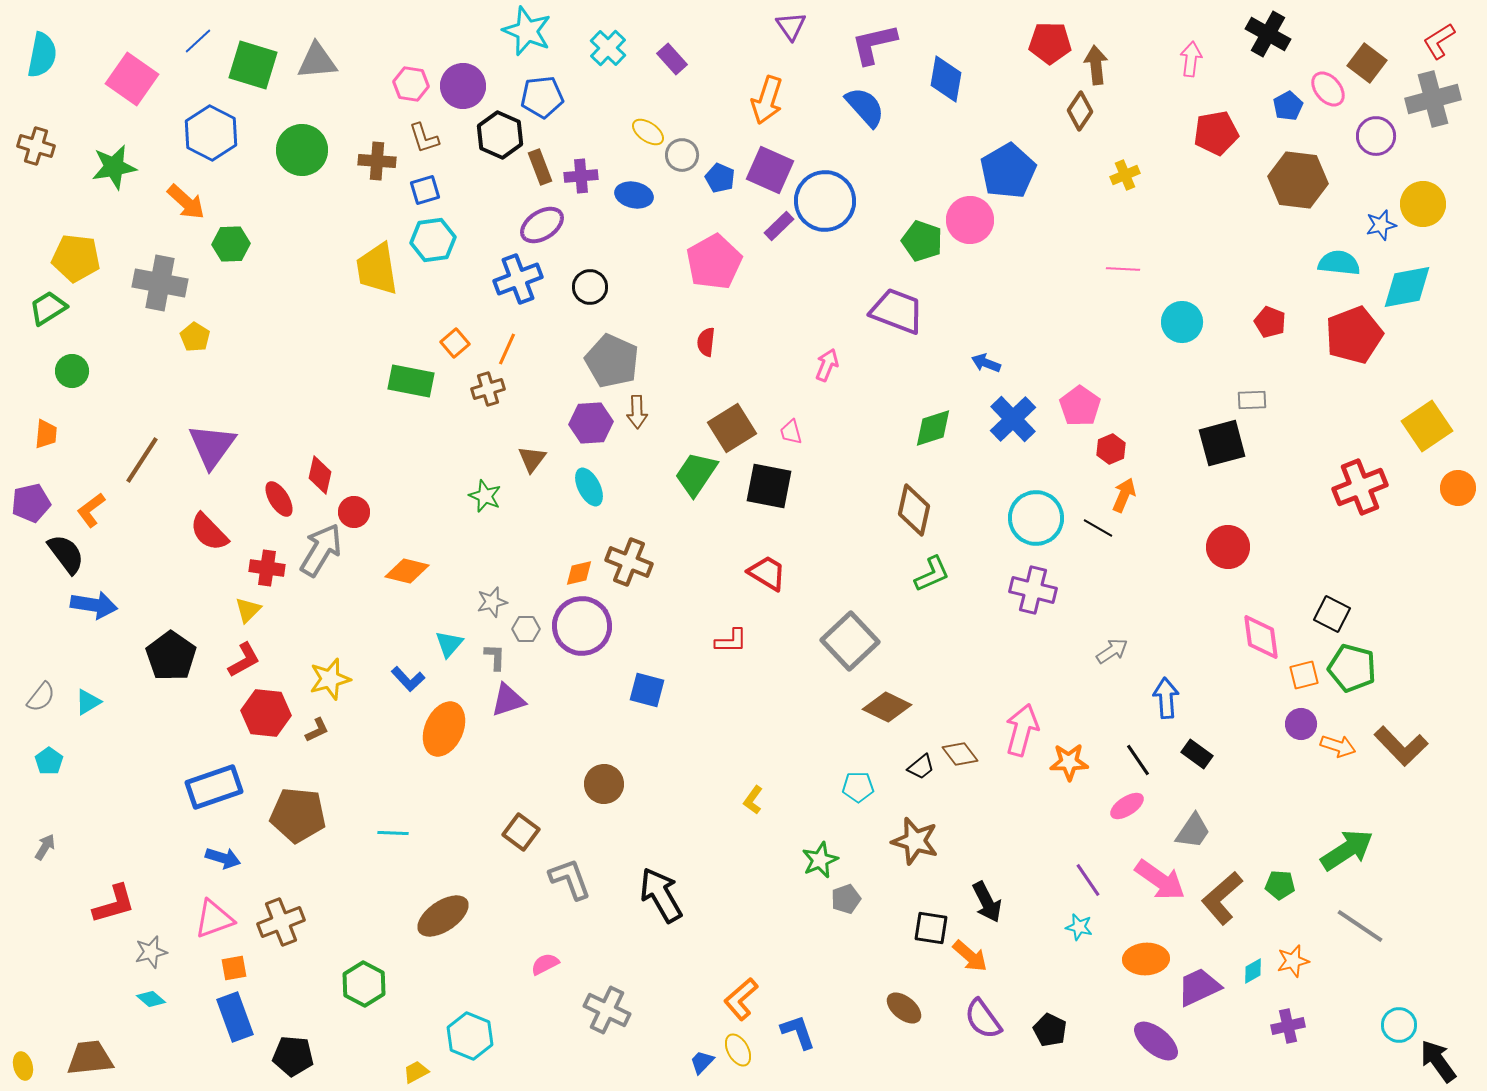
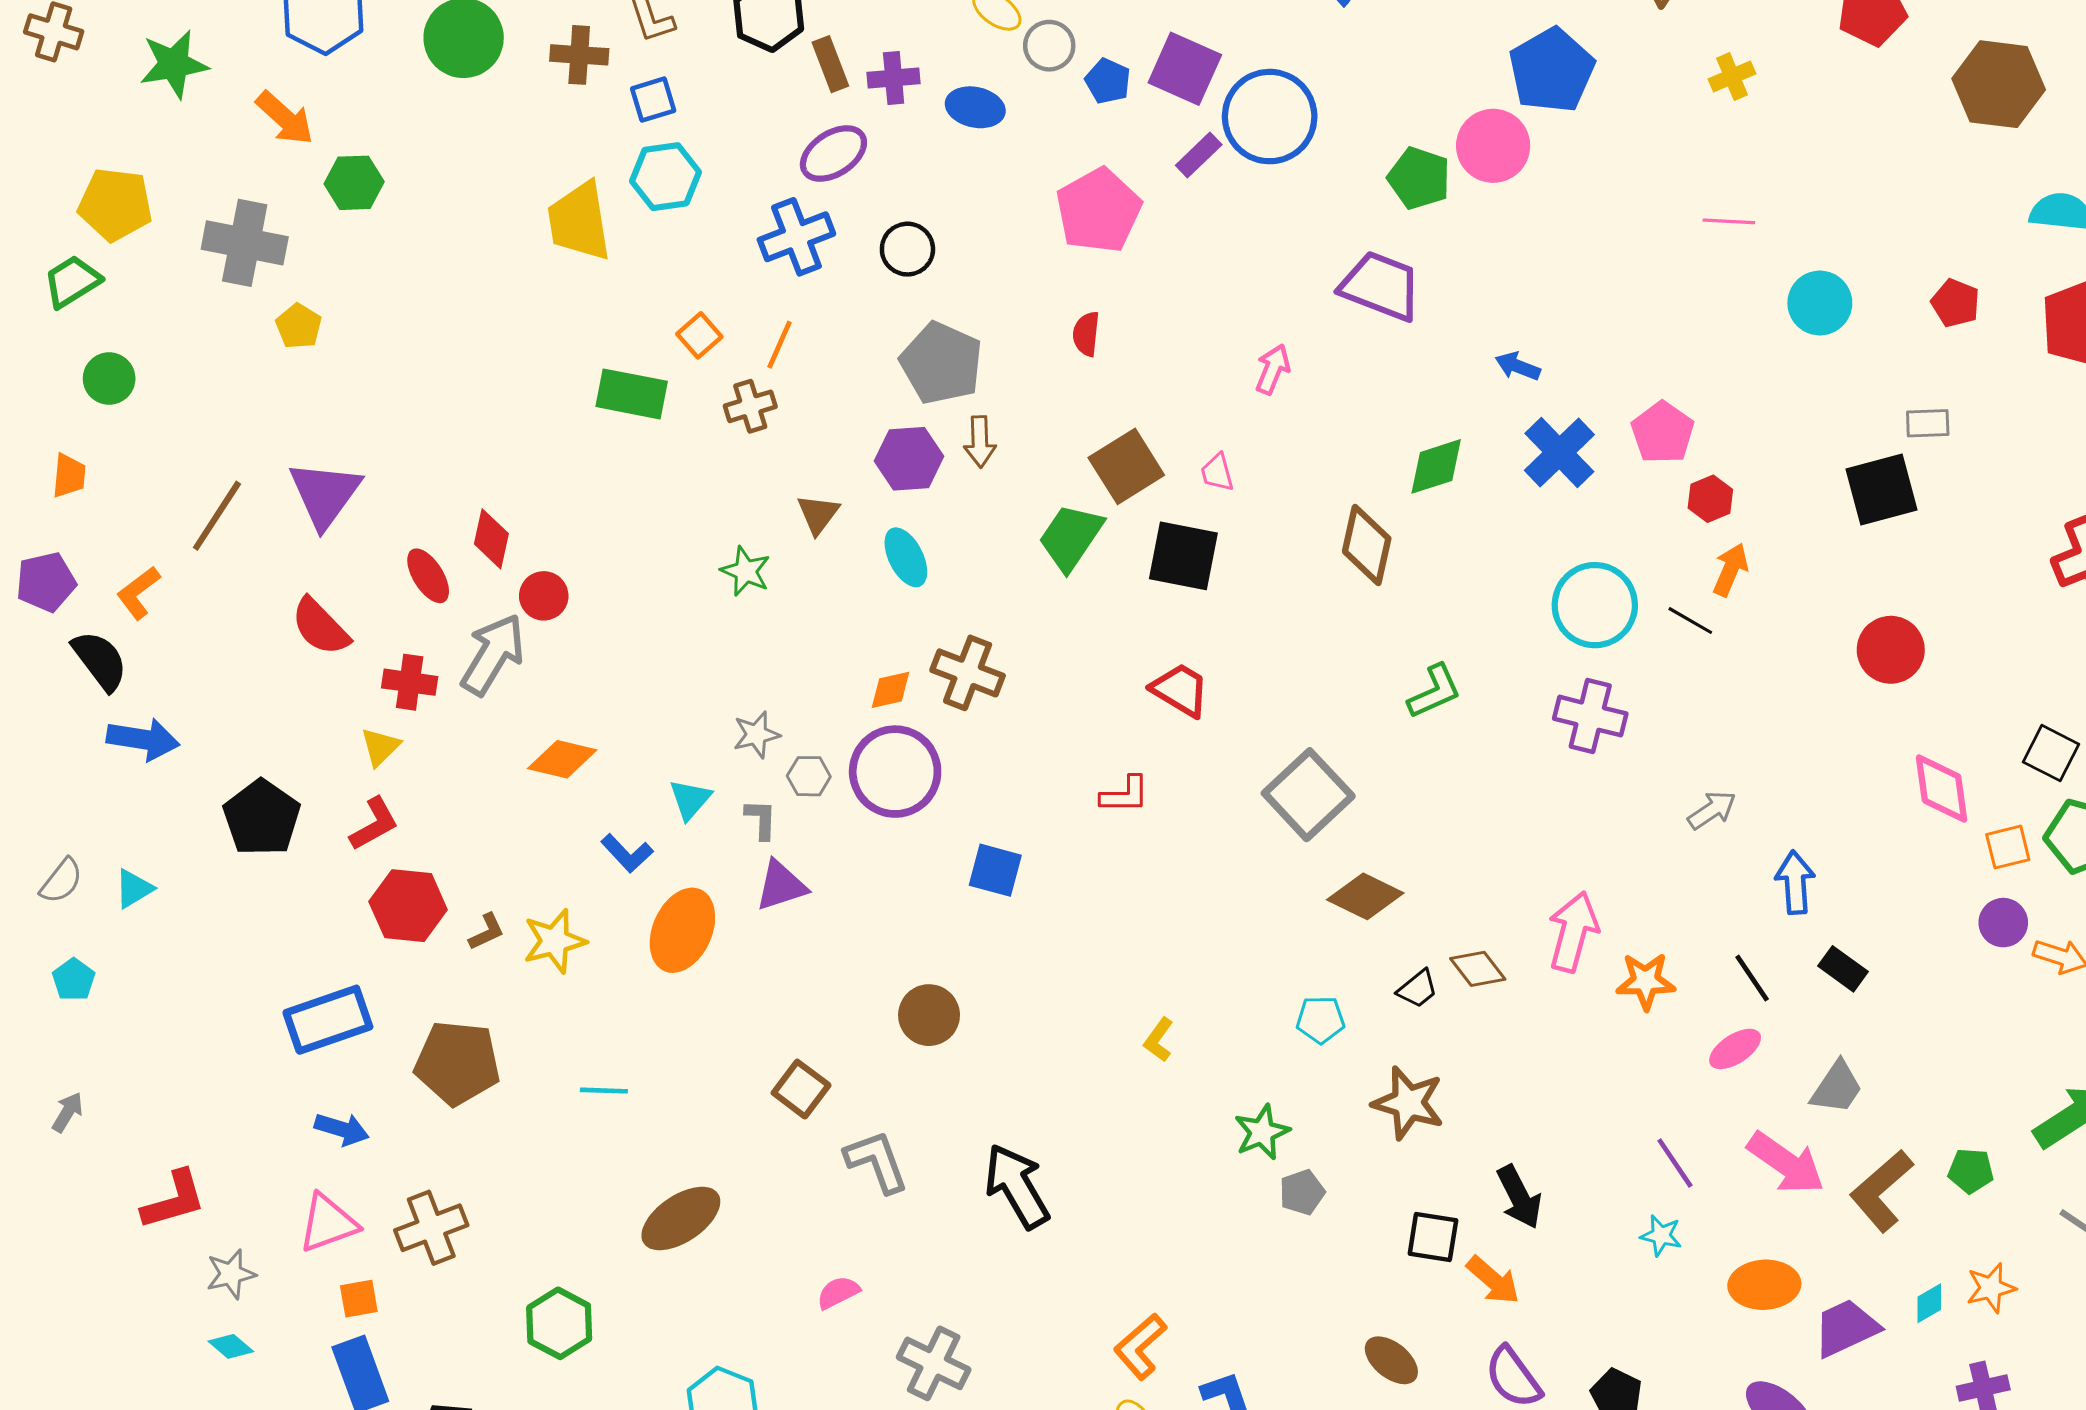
brown diamond: (914, 510) -> (1367, 545), moved
orange diamond: (407, 571) -> (562, 759), moved
yellow star: (330, 679) -> (555, 941), moved

